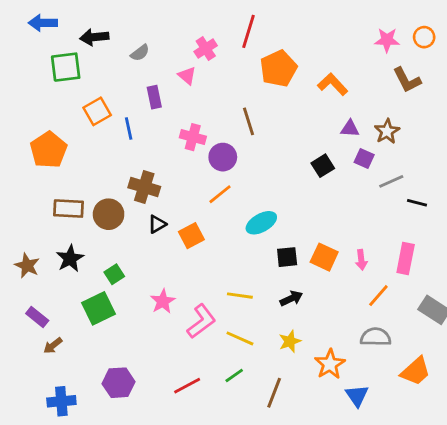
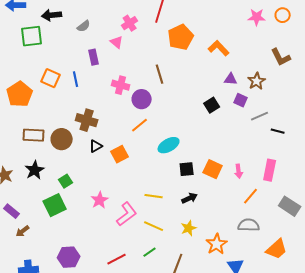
brown L-shape: (407, 80) -> (281, 57), moved
orange square: (97, 111) -> (51, 78), moved, turned -36

